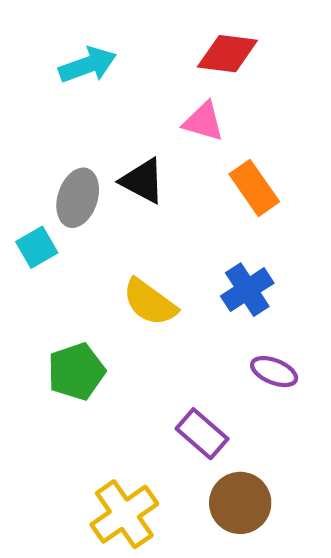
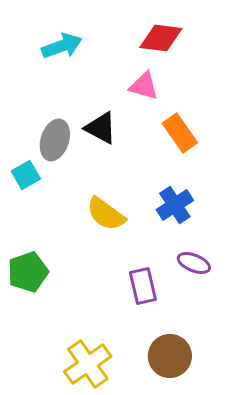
green pentagon: (76, 372) -> (28, 272), moved
purple rectangle: (202, 434) -> (143, 286), moved, turned 36

